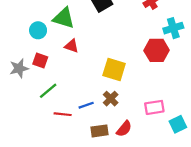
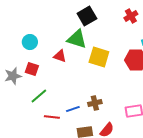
green triangle: (64, 18) -> (77, 39), moved
yellow square: (114, 69) -> (99, 57), moved
brown cross: (111, 99) -> (95, 103), turned 32

